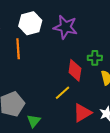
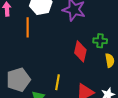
yellow line: (62, 93) -> (57, 82), moved, turned -42

